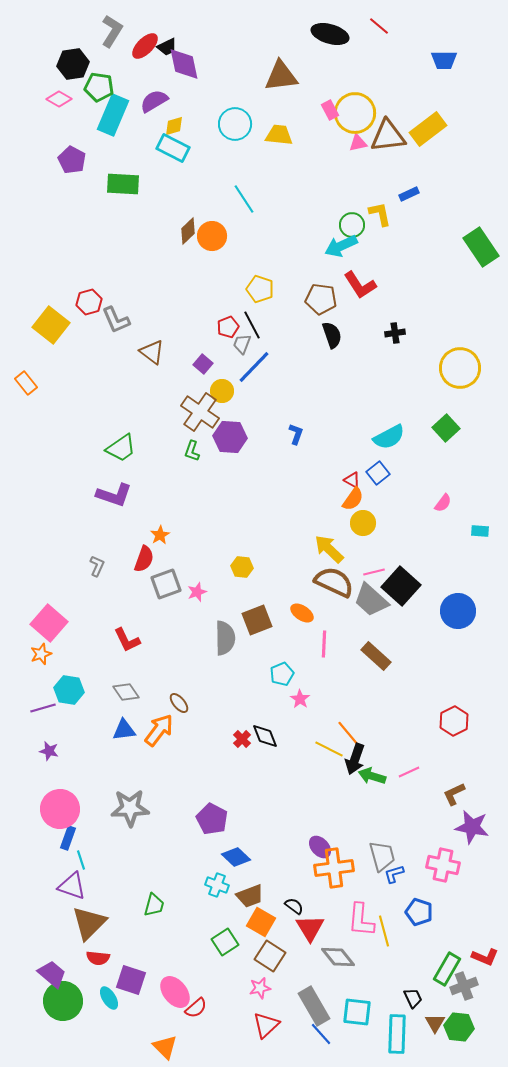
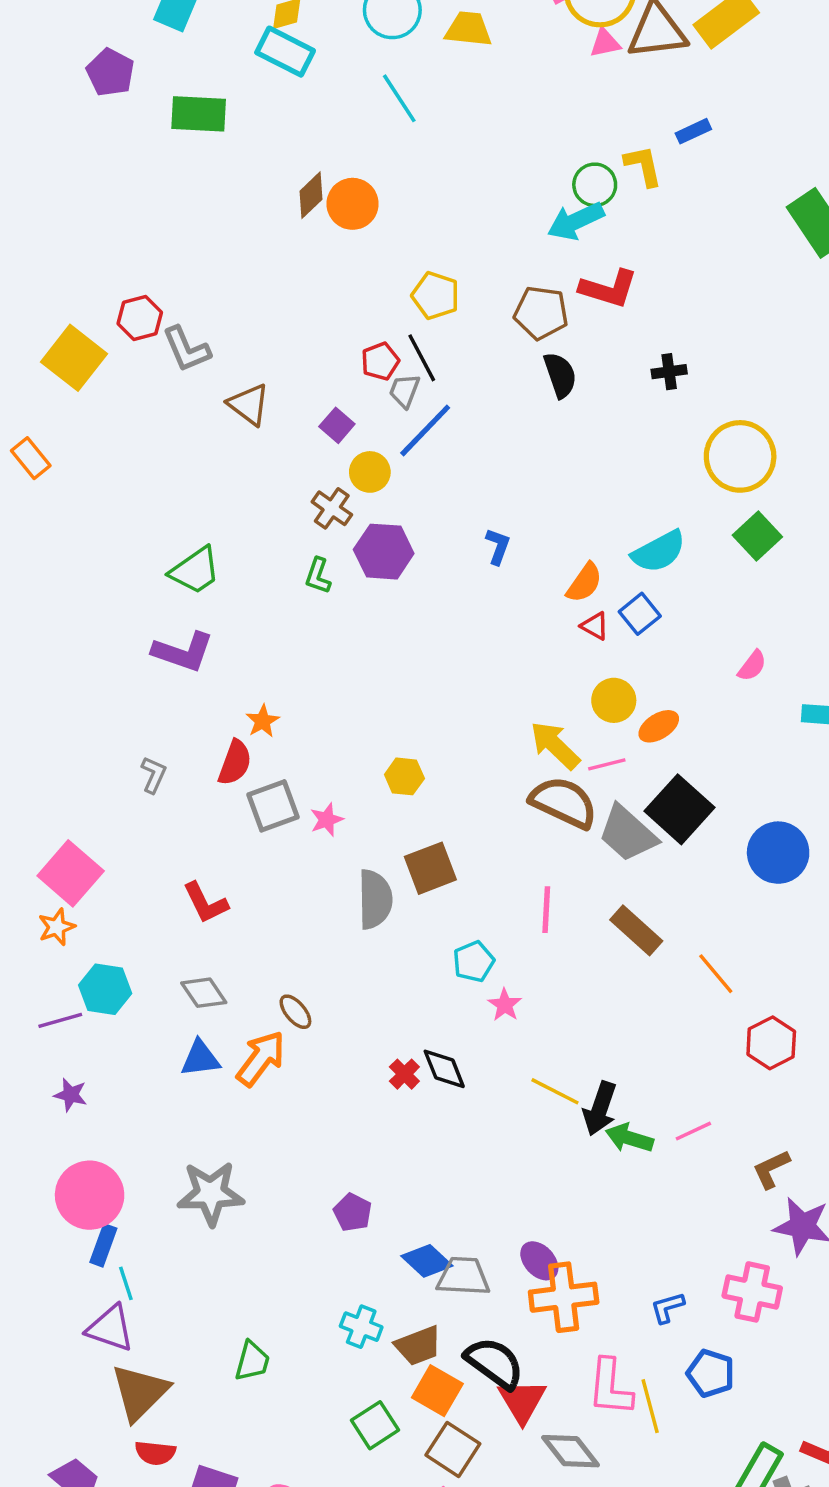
cyan line: (244, 199) -> (399, 98), moved
red L-shape: (360, 285) -> (609, 289), turned -40
yellow circle: (460, 368) -> (740, 456), moved
brown cross: (200, 412) -> (332, 508), size x0.6
orange semicircle: (353, 499) -> (584, 583), moved
pink line: (374, 572) -> (607, 764), moved
orange ellipse: (302, 613) -> (659, 726), moved, turned -65
orange line: (348, 733) -> (716, 974), moved
purple pentagon: (212, 819) -> (353, 1212), size x0.7
gray trapezoid: (382, 856) -> (463, 1276), moved, turned -72
blue diamond: (236, 857) -> (427, 1261), moved
black semicircle: (294, 906) -> (494, 1363), size x1.8

